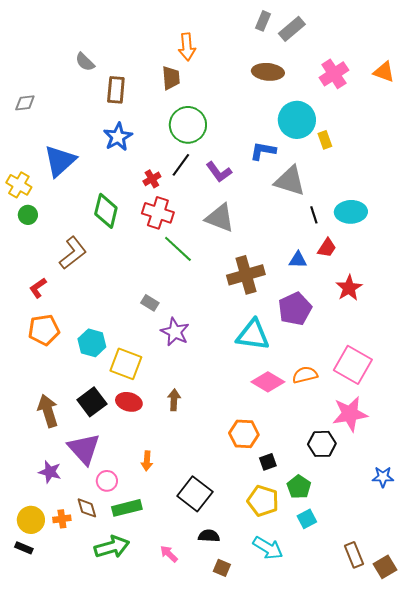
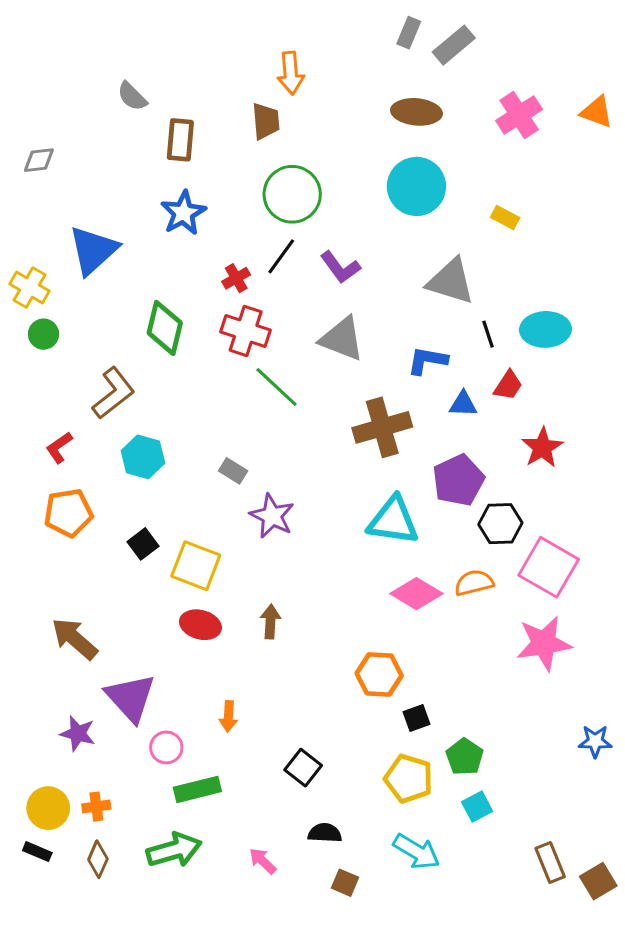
cyan circle: (297, 120) -> (416, 186), moved
yellow rectangle: (325, 140) -> (505, 218), turned -42
blue L-shape: (263, 151) -> (427, 361), moved
cyan hexagon: (92, 343) -> (143, 457), moved
black square: (92, 402) -> (143, 544), moved, size x0.7
brown arrow: (48, 411) -> (75, 639), turned -32
black hexagon: (322, 444) -> (500, 524), moved
black square: (195, 494) -> (303, 768), size x0.7
brown diamond: (87, 508) -> (98, 859), moved, turned 40

